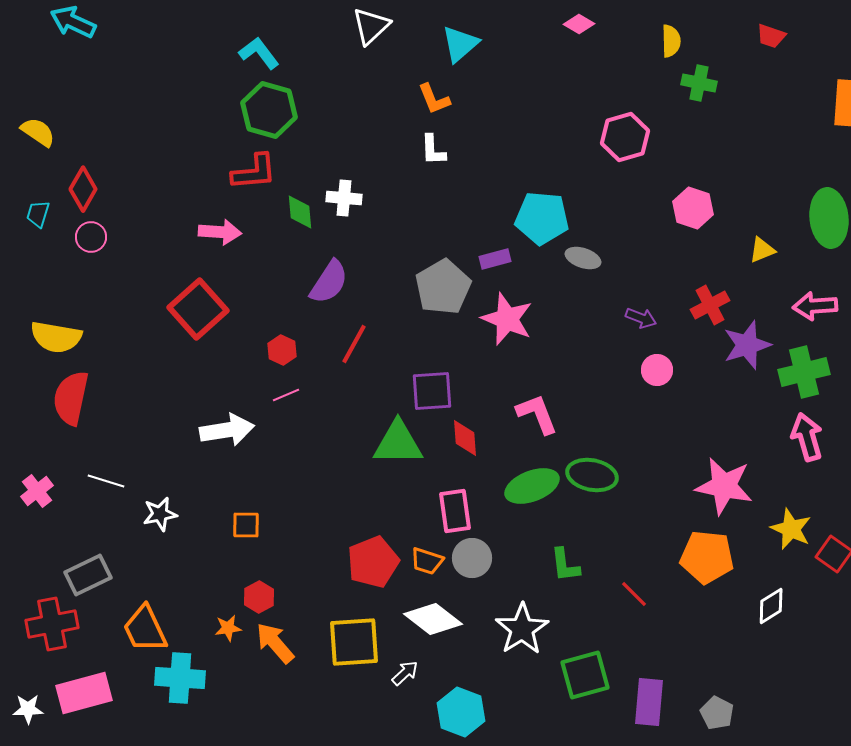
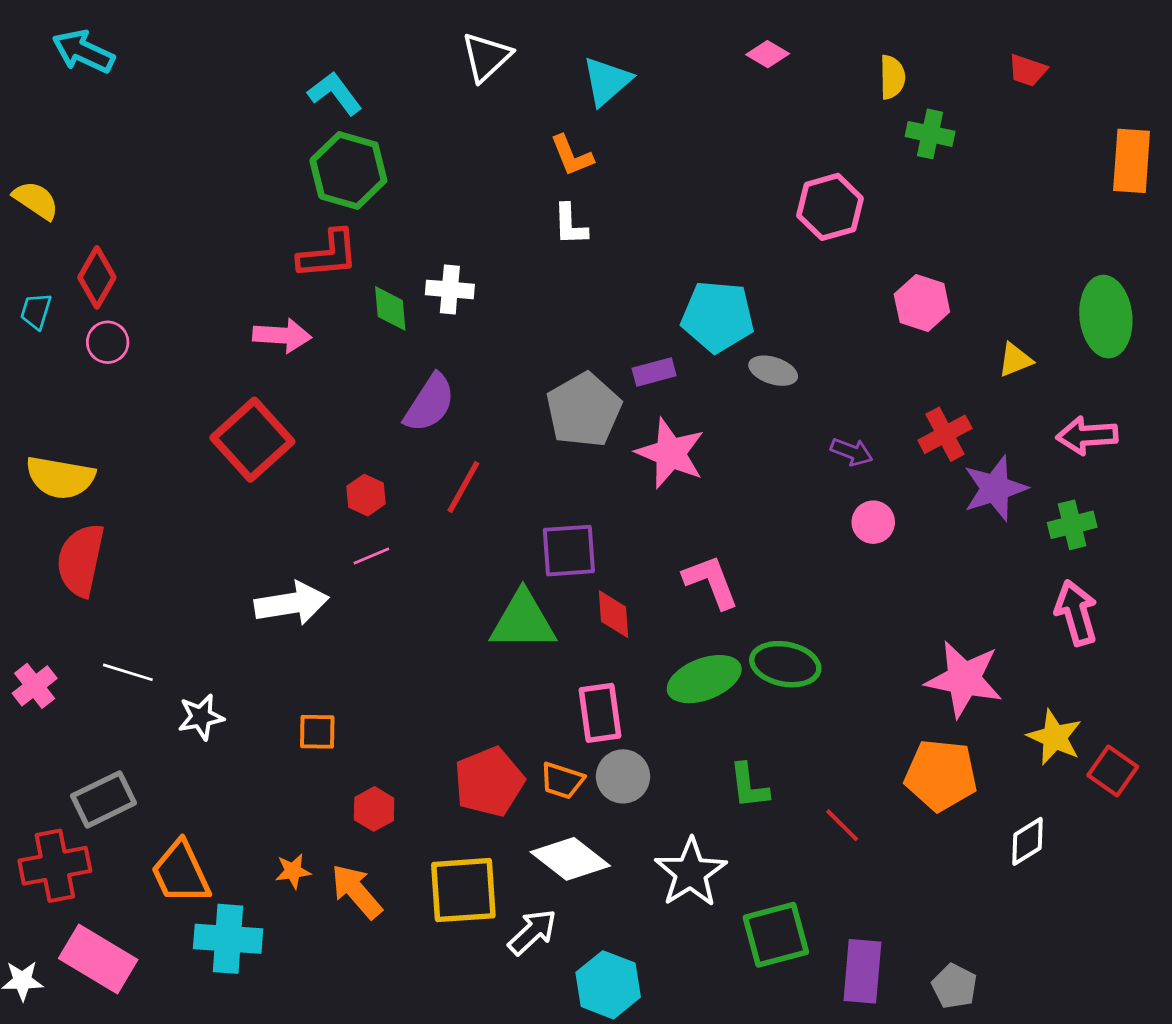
green cross: (804, 372) -> (1072, 525), size x0.7
red hexagon: (259, 597) -> (374, 809), moved
white arrow: (405, 673) -> (532, 932), size x1.4
pink rectangle: (84, 693) -> (98, 959), turned 46

